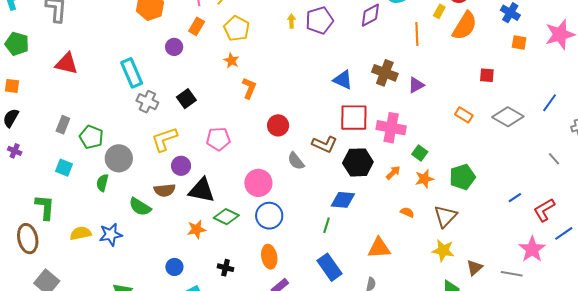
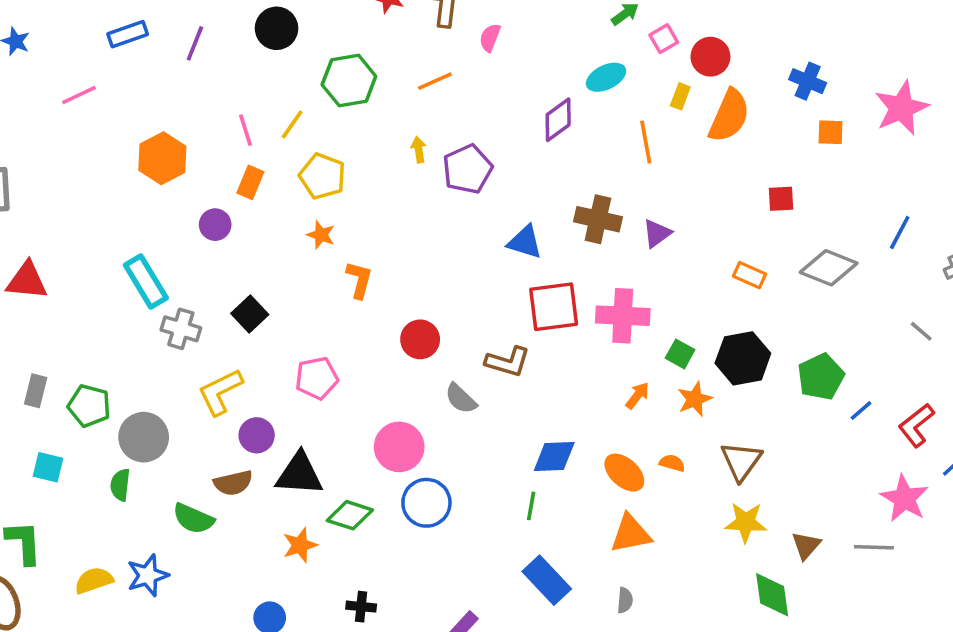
purple pentagon: (319, 20) -> (467, 169), moved
black hexagon: (358, 162) -> (743, 358), moved
green pentagon: (462, 177) -> (821, 377), moved
orange ellipse: (269, 257) -> (624, 473), moved, turned -30

